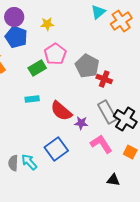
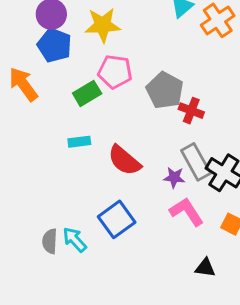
yellow star: (47, 24) -> (103, 25), size x1.6
pink pentagon: (55, 54) -> (115, 72), turned -30
purple star: (81, 123) -> (174, 177), moved

